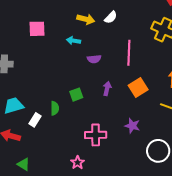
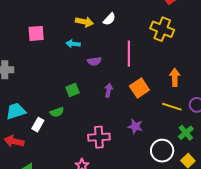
green square: (76, 95) -> (72, 90), moved
green semicircle: (55, 108) -> (57, 112), turned 72

